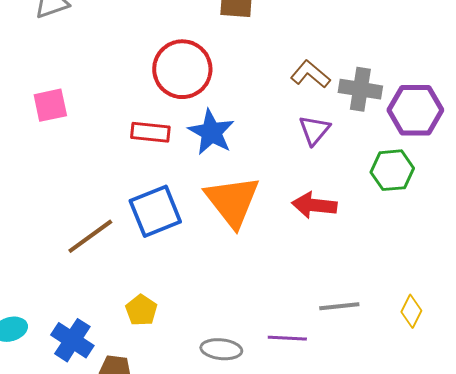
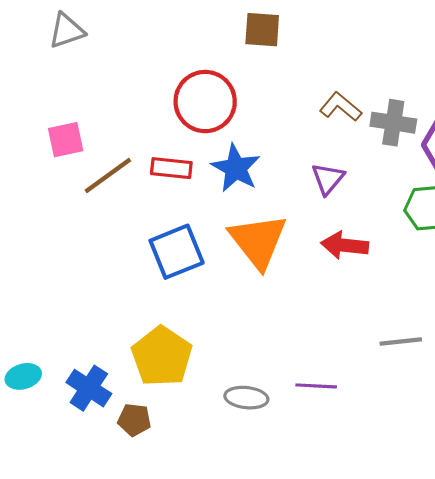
purple triangle: (314, 130) -> (328, 179), moved
brown line: (90, 236) -> (108, 176), moved
gray line: (339, 306) -> (401, 342), moved
yellow pentagon: (141, 310) -> (162, 356), size x1.8

